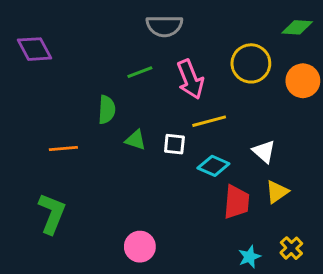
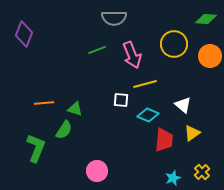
purple diamond: (35, 49) -> (24, 34), turned 50
green semicircle: (107, 110) -> (64, 130), moved, turned 30
green triangle: (136, 140) -> (75, 109), moved

